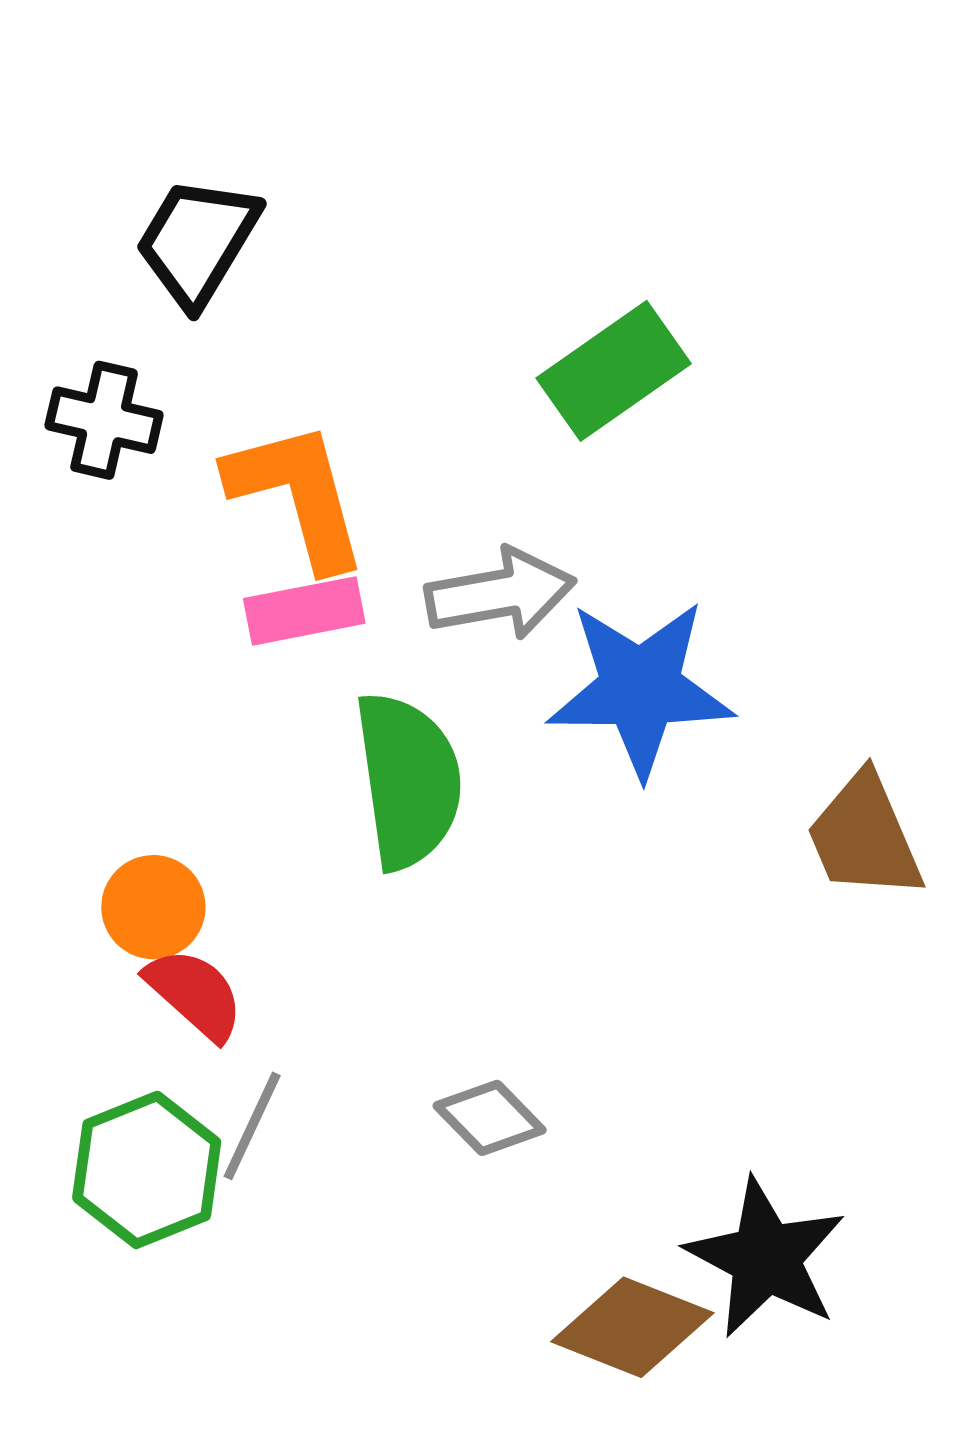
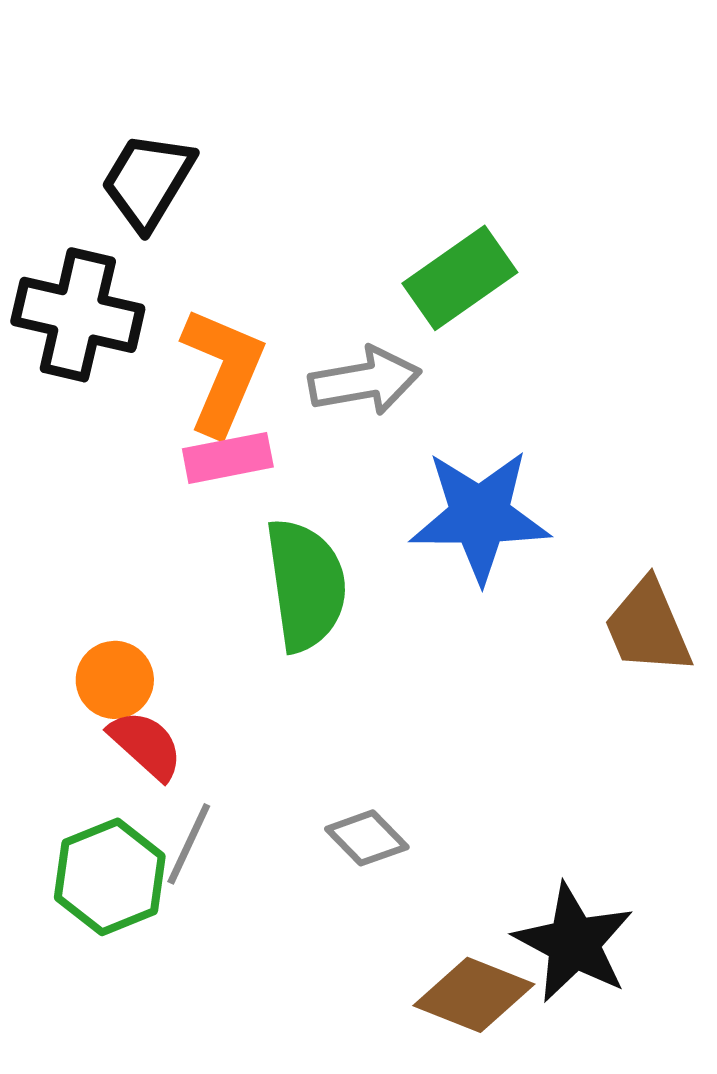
black cross: (104, 420) -> (78, 315), size x1.5
orange L-shape: (297, 495) -> (223, 371), turned 38
gray arrow: (500, 594) -> (365, 381), moved

